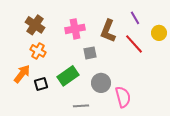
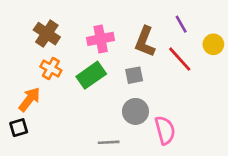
gray square: (90, 53) -> (134, 75), moved
green rectangle: (68, 76) -> (91, 75), moved
black square: (41, 84) -> (19, 128), moved

